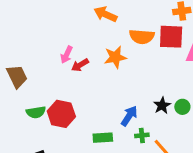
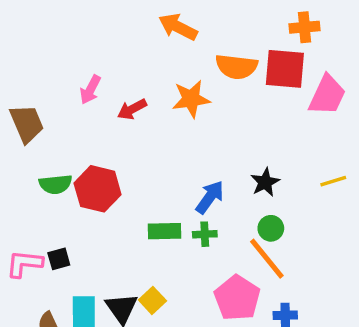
pink arrow: (67, 55) -> (90, 90), moved
green circle: (182, 107) -> (271, 228), moved
green cross: (142, 135) -> (205, 234), moved

